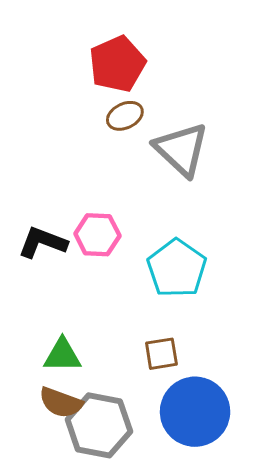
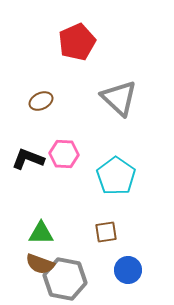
brown ellipse: (125, 116) -> (41, 101), moved
blue circle: (195, 412) -> (128, 270), size x0.6

